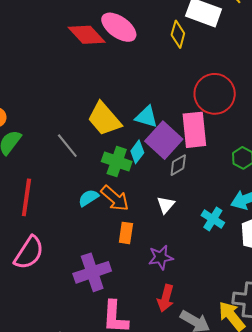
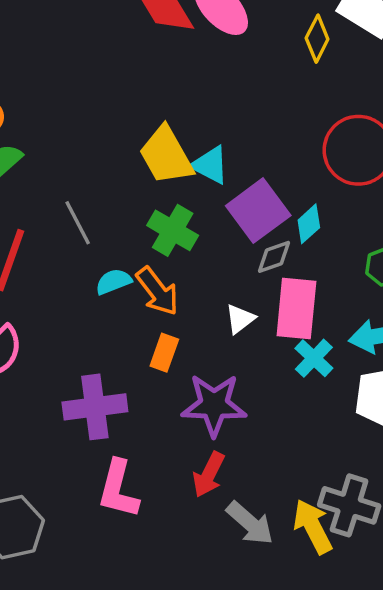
cyan triangle: (147, 117) -> (210, 165), moved
pink rectangle: (194, 130) -> (296, 308), moved
gray line: (67, 146) -> (78, 223), moved
cyan diamond: (137, 152) -> (309, 224), moved
purple star: (161, 257) -> (214, 405), size x1.5

